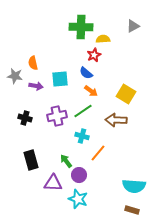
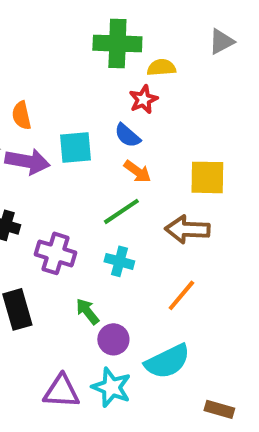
purple arrow: (36, 86) -> (27, 161), size x1.5
yellow square: (126, 94) -> (207, 177), turned -30
purple cross: (57, 116) -> (55, 253), moved, turned 30
orange line: (98, 153) -> (181, 295), moved
purple triangle: (53, 183) -> (61, 391), moved
cyan semicircle: (134, 186) -> (167, 361), moved, turned -30

